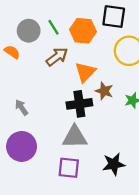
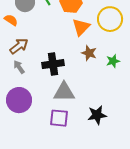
brown arrow: (57, 57) -> (19, 46), moved
orange triangle: (85, 72) -> (81, 27), moved
black cross: (79, 104) -> (53, 64), moved

